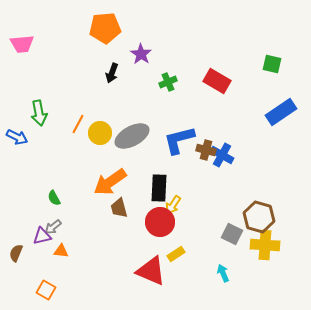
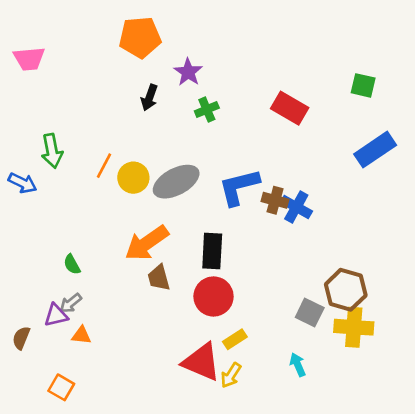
green cross: (168, 82) -> (207, 110), moved
yellow arrow: (173, 205) -> (231, 375), moved

